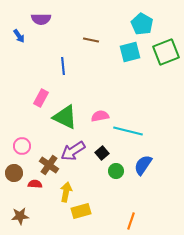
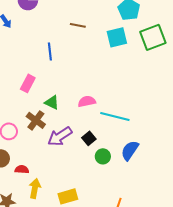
green triangle: (65, 117) -> (52, 102), size x0.6
brown cross: (49, 165) -> (36, 120), moved
yellow arrow: (66, 192) -> (35, 188), moved

